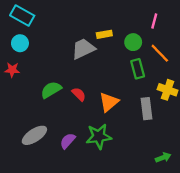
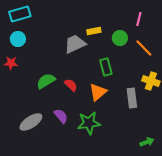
cyan rectangle: (22, 15) -> (20, 14), turned -45
green rectangle: (138, 69) -> (106, 67), moved
purple semicircle: (68, 141) -> (61, 116), moved, turned 98

